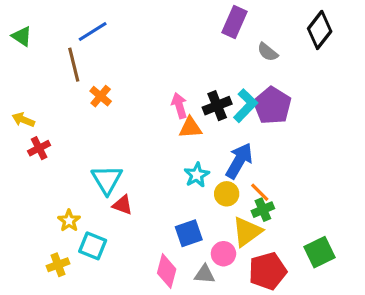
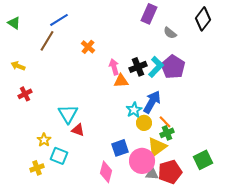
brown line: (74, 65) -> (47, 41), turned 45
orange cross: (101, 96) -> (88, 47), moved
yellow arrow: (23, 120) -> (18, 66), moved
cyan star: (197, 175) -> (134, 110), moved
pink circle: (223, 254) -> (142, 161), size x1.6
gray triangle: (205, 274) -> (152, 174), moved

